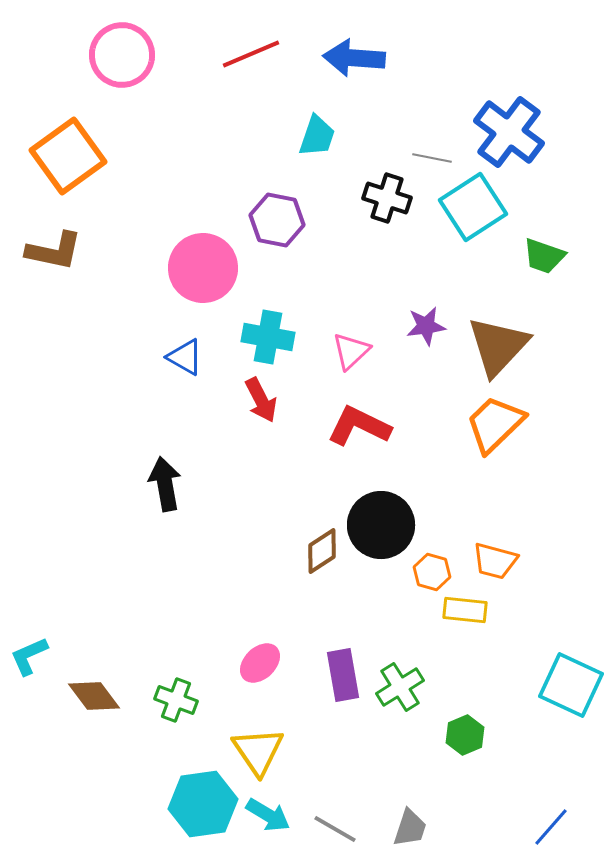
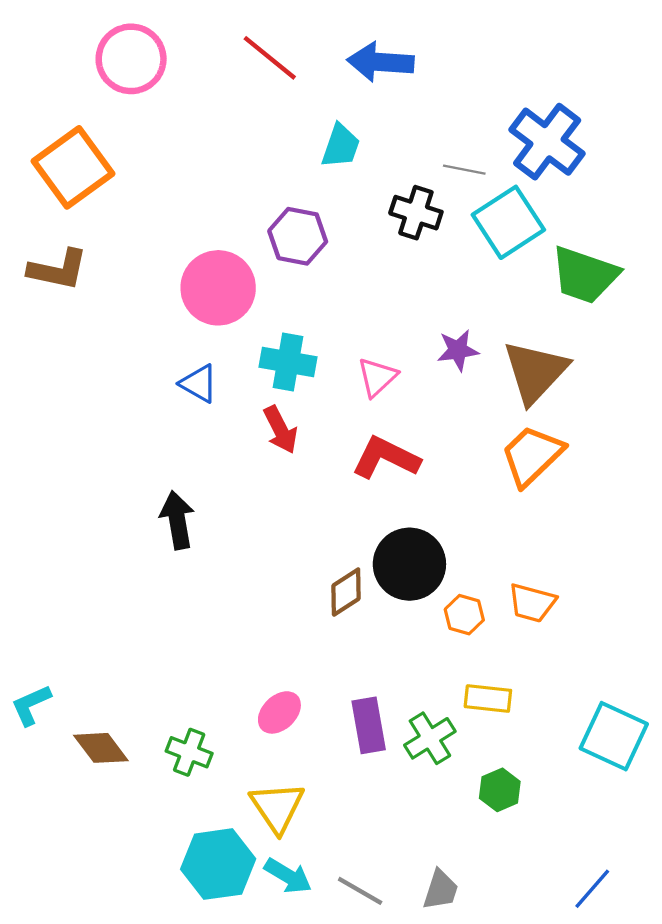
red line: (251, 54) -> (270, 58), turned 62
green trapezoid: (544, 256) -> (585, 275), size x1.5
yellow rectangle: (465, 610) -> (488, 698), moved

